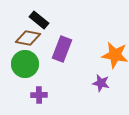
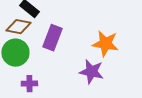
purple star: (101, 83) -> (91, 72), size x1.4

